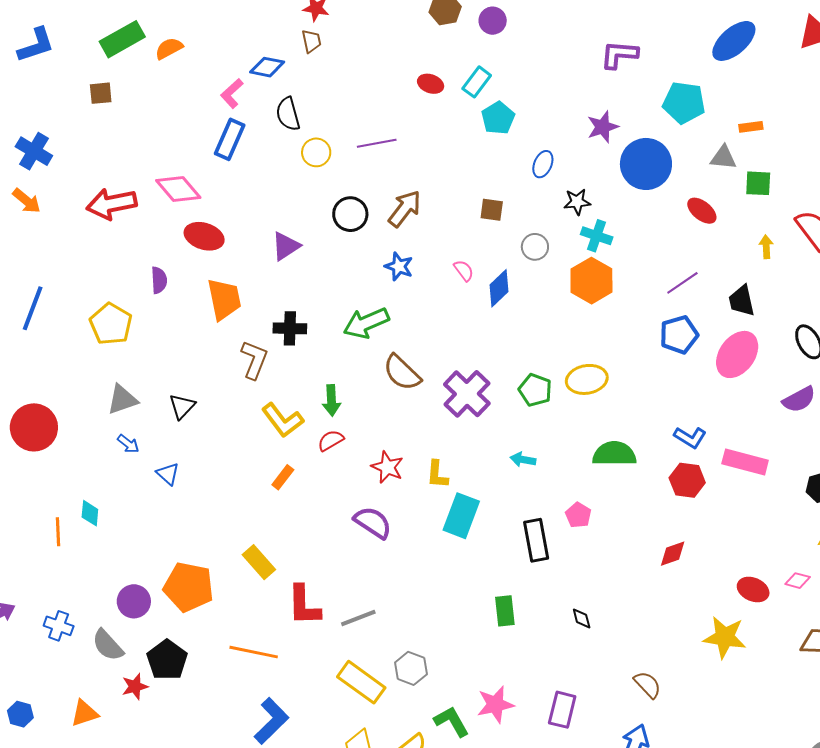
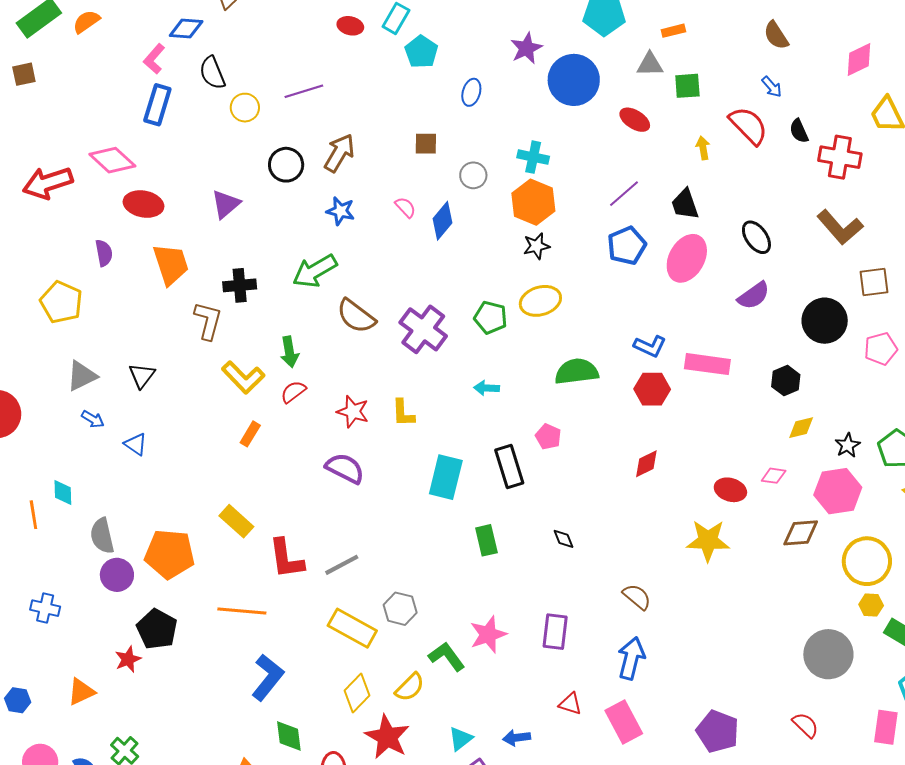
black star: (577, 202) -> (537, 246), moved
cyan rectangle: (461, 516) -> (446, 477), moved
gray semicircle: (108, 645) -> (102, 536), moved, turned 36

